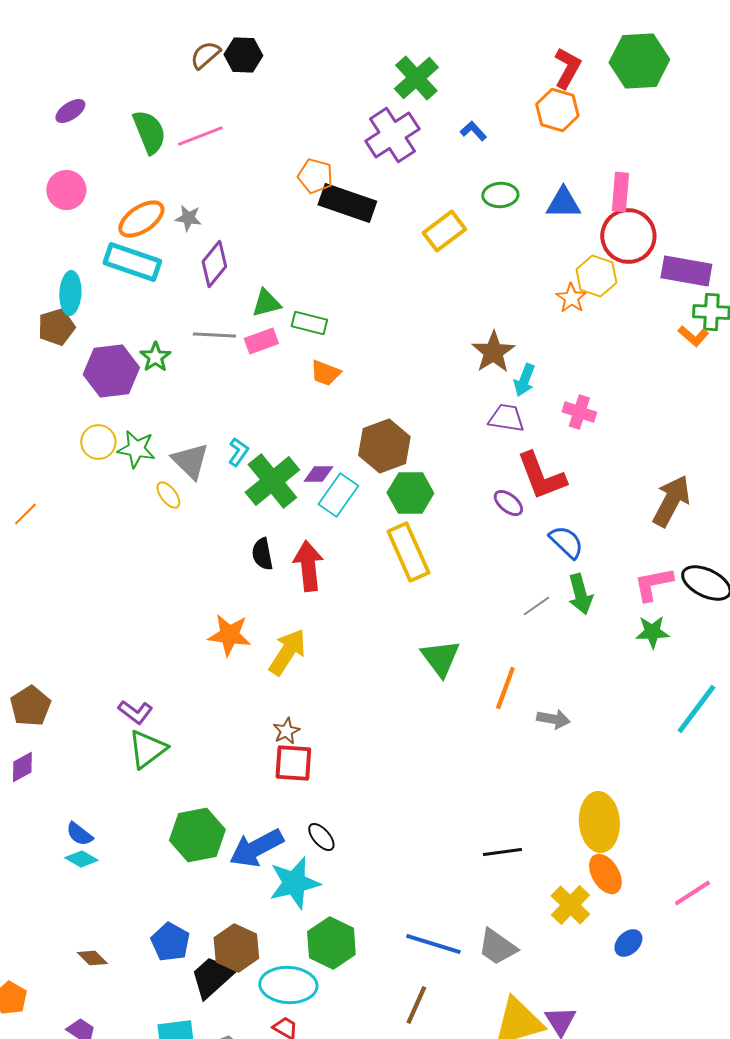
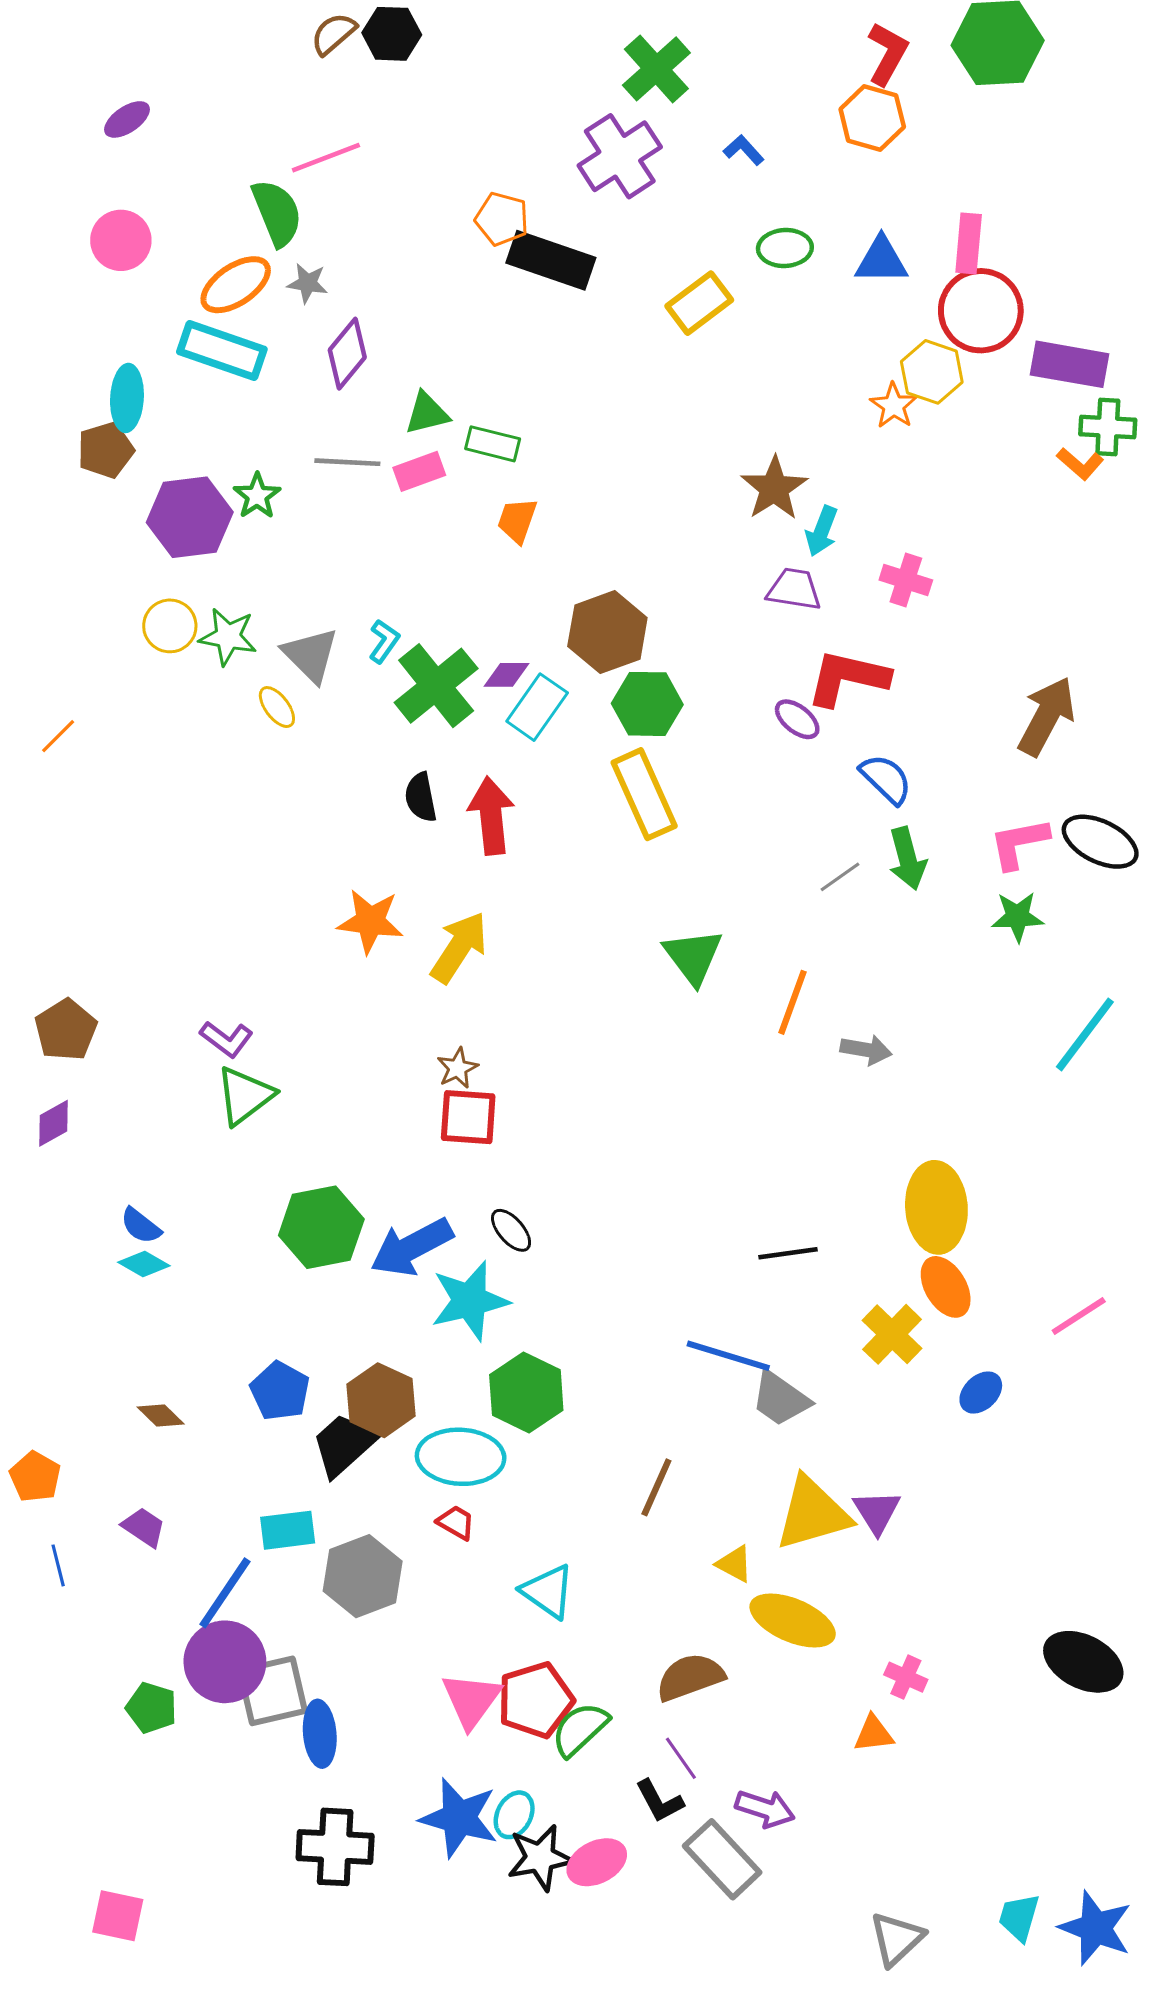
green semicircle: (149, 132) -> (277, 213), moved
orange trapezoid: (325, 373) -> (517, 520), turned 88
red L-shape: (541, 476) -> (848, 678), turned 124
blue line: (433, 944) -> (728, 1356), moved

